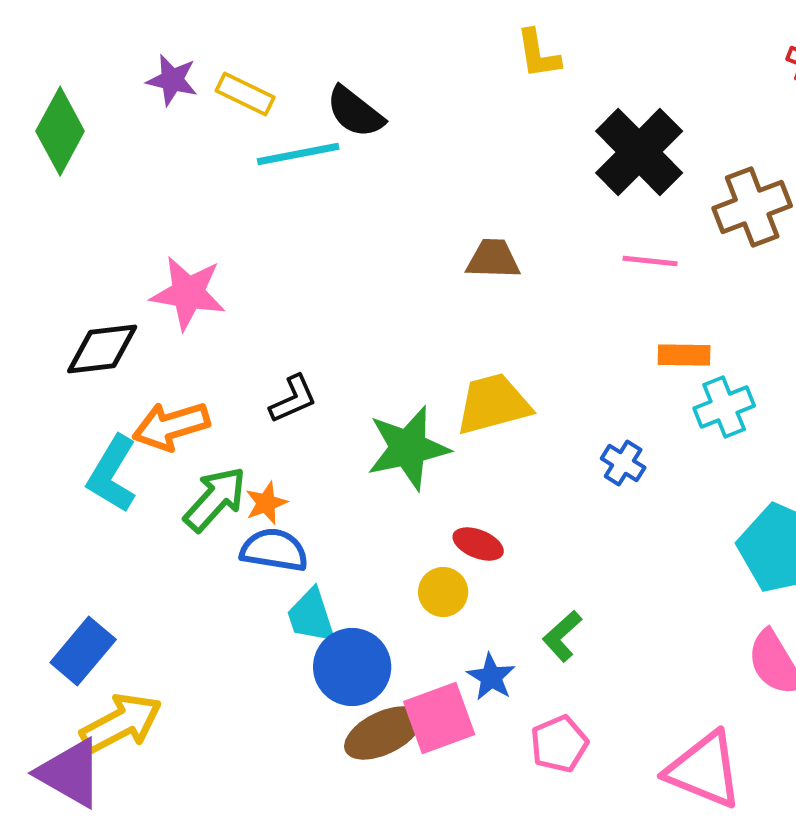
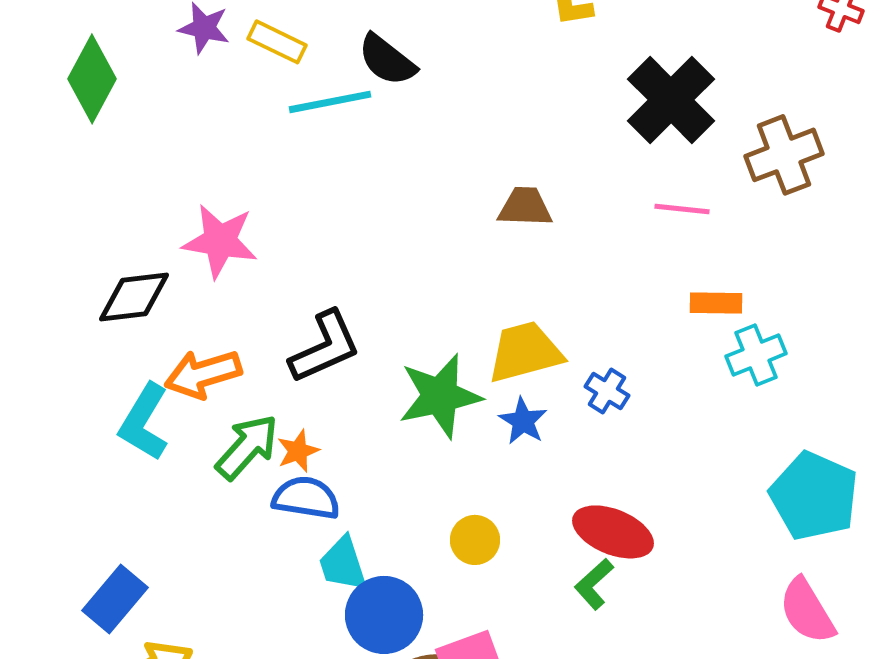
black L-shape: (293, 399) -> (325, 347), size x1.5
blue cross: (623, 463) -> (607, 391), moved
red ellipse: (478, 544) -> (613, 532), moved, size x1.6
blue star: (491, 677) -> (523, 421), moved

